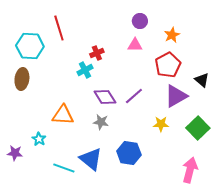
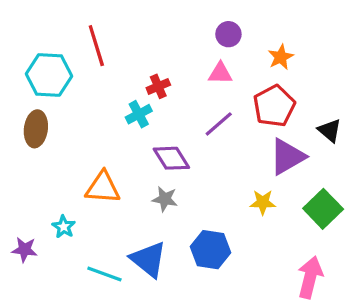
purple line: (134, 96) -> (219, 124), moved

